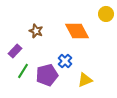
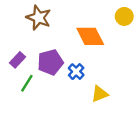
brown star: (36, 31) -> (39, 18), moved, size x1.5
purple pentagon: (47, 75) -> (50, 62), moved

